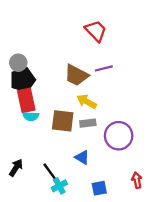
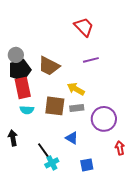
brown trapezoid: (76, 75) -> (49, 66), moved
cyan semicircle: (31, 116) -> (27, 110), moved
black arrow: (16, 168) -> (13, 138), moved, turned -42
red arrow: (137, 180) -> (120, 148), moved

